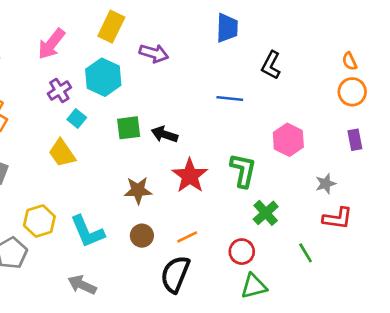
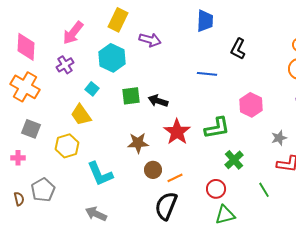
purple cross: (59, 91) -> (65, 65), moved
green L-shape: (243, 170) -> (217, 128), turned 68
yellow hexagon: (39, 221) -> (67, 146), moved
brown circle: (142, 236) -> (153, 170), moved

